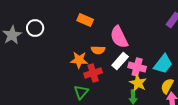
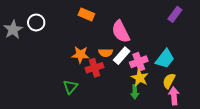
orange semicircle: (98, 50) -> (106, 53), moved
pink cross: (137, 67) -> (139, 62), turned -36
green triangle: (81, 92) -> (70, 87), moved

